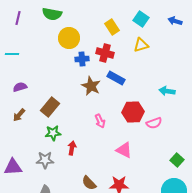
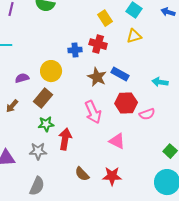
yellow circle: (69, 38) -> (51, 71), moved
blue rectangle: (116, 78) -> (120, 74), moved
brown star: (91, 86) -> (97, 77), moved
purple semicircle: (20, 87) -> (22, 78), moved
pink arrow: (100, 121) -> (93, 112), size x1.6
red arrow: (72, 148) -> (65, 139), size x1.5

